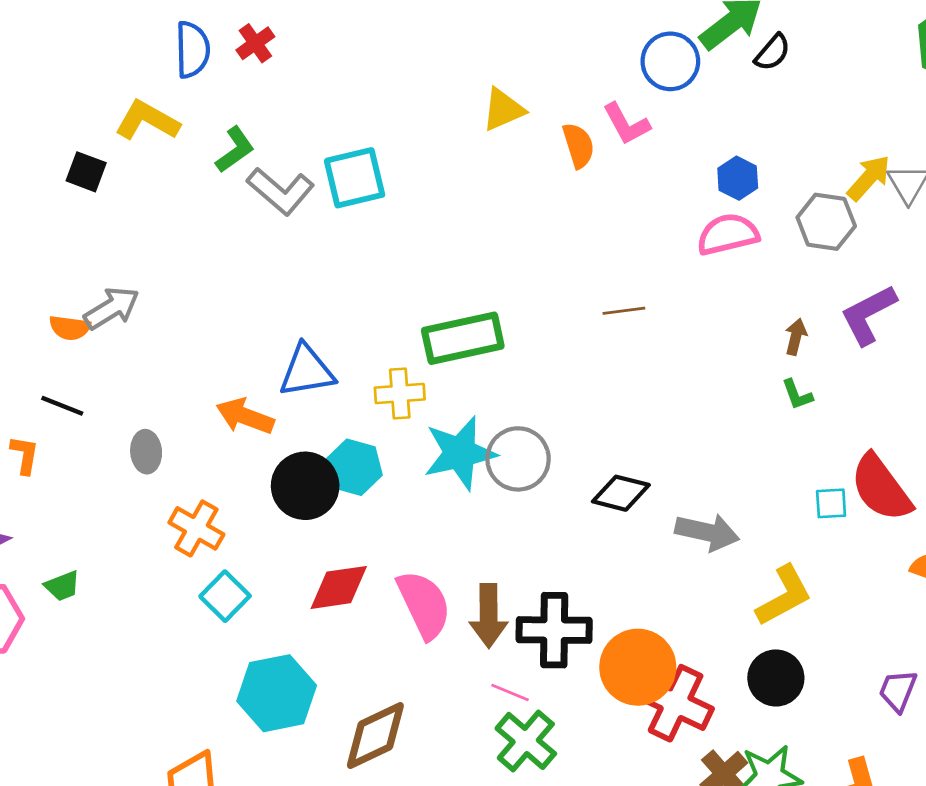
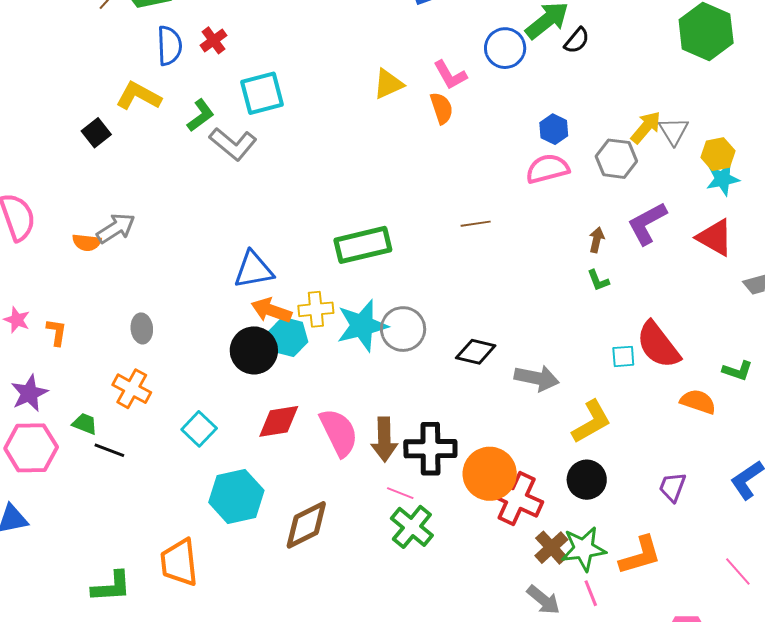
pink L-shape: (626, 124) -> (450, 75), moved
black square: (86, 172) -> (96, 133), turned 32
cyan square: (355, 178) -> (262, 93), moved
yellow cross: (400, 394) -> (316, 309), moved
black line: (62, 406) -> (109, 450), moved
orange arrow: (245, 416) -> (271, 310), moved
orange cross: (196, 528) -> (132, 389), moved
green trapezoid: (62, 586) -> (85, 424), turned -136

